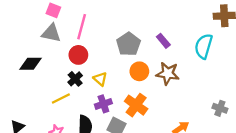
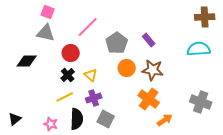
pink line: (82, 27) -> (88, 27), moved, turned 30
cyan semicircle: (204, 46) -> (199, 49), moved, turned 70
yellow line: (61, 99) -> (65, 97), moved
orange cross: (136, 105) -> (149, 99), moved
gray cross: (220, 108) -> (201, 102), size x1.5

